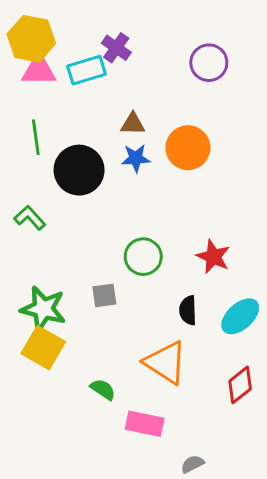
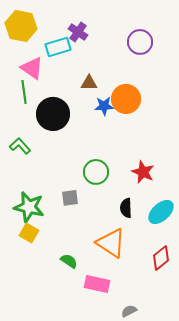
pink triangle: (39, 70) -> (32, 68), moved, turned 35
blue star: (136, 158) -> (104, 106), moved
yellow square: (43, 348) -> (29, 233), size x0.7

